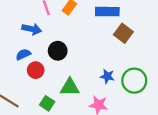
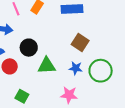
brown square: (123, 33) -> (80, 42), moved
green triangle: (70, 87) -> (47, 66), moved

